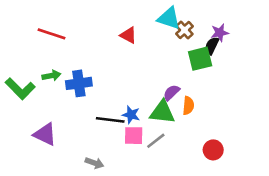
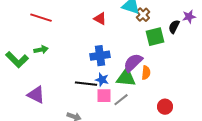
purple star: (220, 33) -> (189, 17), moved
black semicircle: (212, 46) -> (174, 27), moved
blue cross: (79, 83) -> (100, 56), moved
purple semicircle: (171, 93) -> (133, 63), size x1.5

